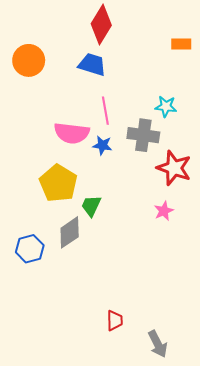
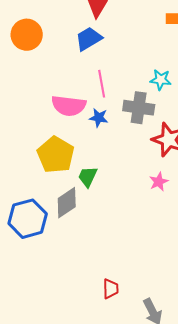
blue trapezoid: (92, 64) -> (89, 39), turned -48
blue hexagon: (30, 249) -> (28, 219), size x1.4

